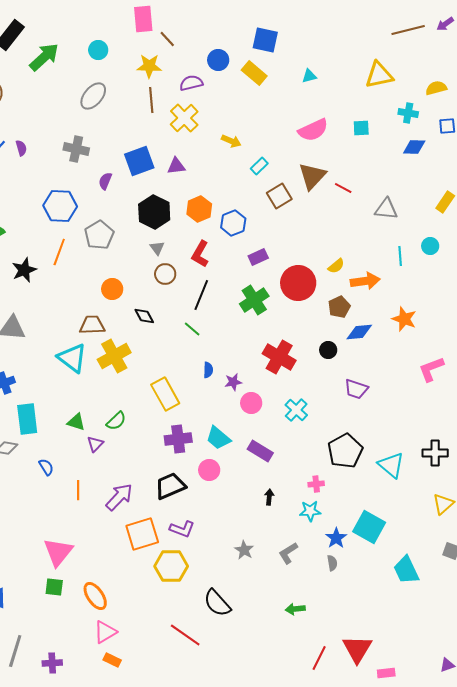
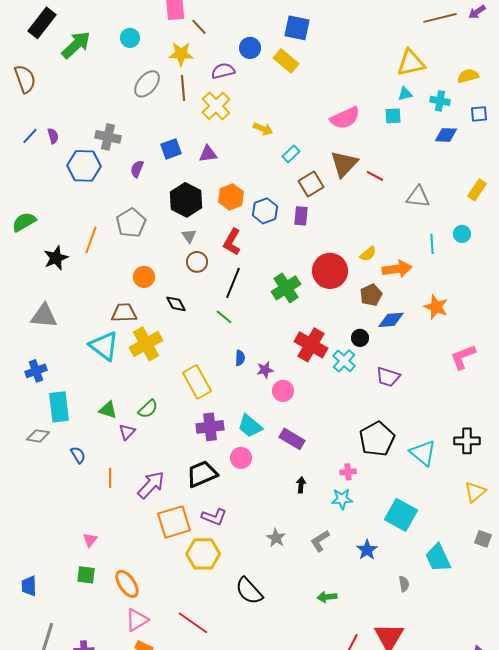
cyan triangle: (309, 76) -> (405, 94), moved
gray ellipse: (93, 96) -> (147, 84), moved
blue square: (139, 161) -> (171, 149), size x0.7
blue hexagon: (60, 206) -> (84, 166), moved
purple rectangle: (258, 257) -> (301, 216), moved, turned -60
cyan cross: (296, 410) -> (344, 361), moved
blue star: (336, 538) -> (367, 550), moved
pink triangle: (58, 552) -> (90, 540), size x0.5
gray semicircle: (332, 563) -> (404, 584), moved
red line: (185, 635) -> (193, 623), moved

